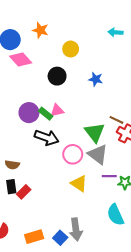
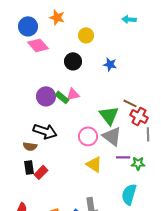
black arrow: (47, 138) -> (45, 131), moved
cyan semicircle: (115, 215) -> (129, 194), turned 40

